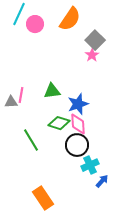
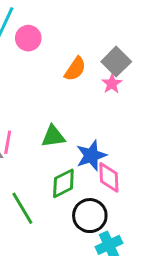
orange semicircle: (70, 19) -> (75, 69), moved, size x0.7
green diamond: (59, 123) -> (63, 183), turned -45
pink diamond: (78, 124) -> (109, 177), moved

